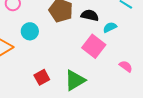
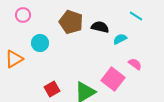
pink square: (94, 46) -> (113, 79), moved
pink semicircle: (126, 66) -> (135, 64), moved

